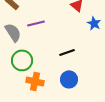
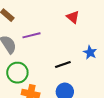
blue star: (94, 23) -> (90, 52), moved

